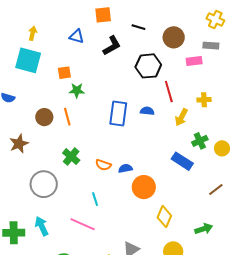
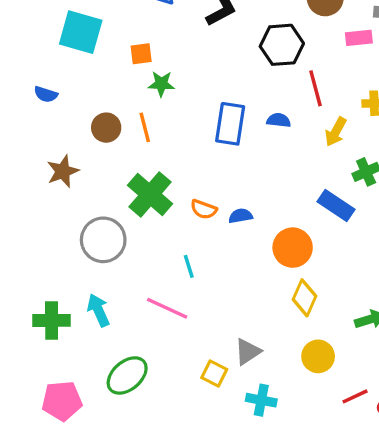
green cross: (71, 157) -> (150, 194), size x1.5
orange circle: (144, 187) -> (293, 248), moved

